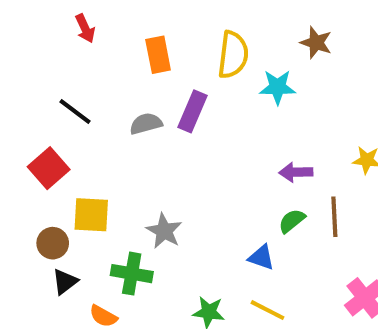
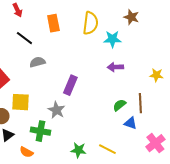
black line: (75, 111) -> (24, 38), moved
purple rectangle: (193, 111) -> (70, 85), moved
gray semicircle: (146, 124) -> (37, 62), moved
purple arrow: (296, 172) -> (115, 67), moved
blue triangle: (261, 257) -> (130, 123), moved

